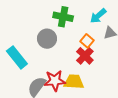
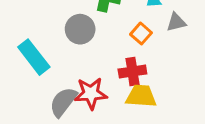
red cross: (85, 56) -> (132, 72), moved, turned 36
yellow trapezoid: (74, 82) -> (141, 96), moved

